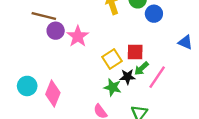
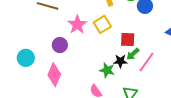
purple circle: (56, 31) -> (60, 45), moved
yellow square: (112, 59) -> (102, 24), moved
cyan circle: (27, 86) -> (26, 58), moved

